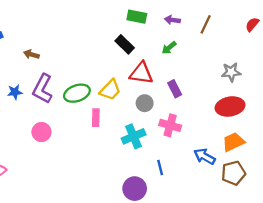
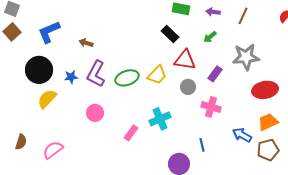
gray star: (231, 72) -> (246, 57), moved, size x1.5
purple rectangle: (175, 89) -> (215, 74), turned 63
pink rectangle: (96, 118) -> (131, 133), moved, turned 35
cyan cross: (134, 136) -> (160, 119), moved

